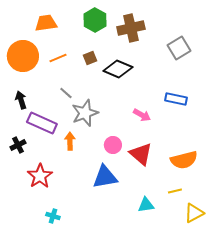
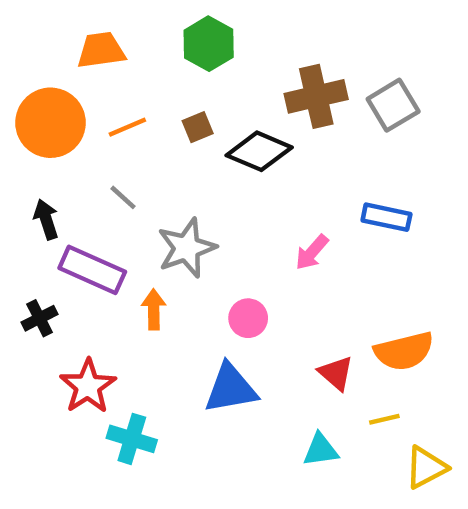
brown cross: (131, 28) -> (316, 96), moved
gray line: (66, 93) -> (123, 197), moved
pink arrow: (142, 115) -> (312, 252), turned 102
red triangle: (141, 154) -> (336, 373), moved, size x0.7
cyan cross: (53, 216) -> (132, 439), moved, size x1.5

